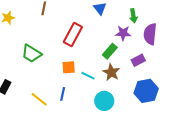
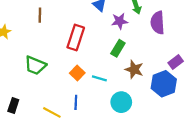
purple star: (123, 33) -> (120, 21), moved
purple rectangle: (138, 60) -> (176, 62), moved
orange square: (69, 67) -> (77, 73), turned -32
brown star: (111, 72) -> (134, 69), moved

